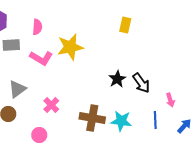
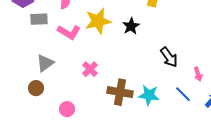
black star: (117, 79) -> (131, 26), moved
pink cross: (51, 105) -> (90, 69), moved
blue line: (155, 120) -> (183, 94), turned -42

